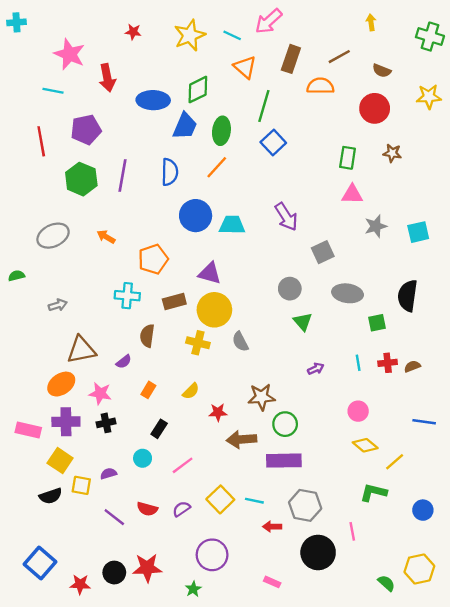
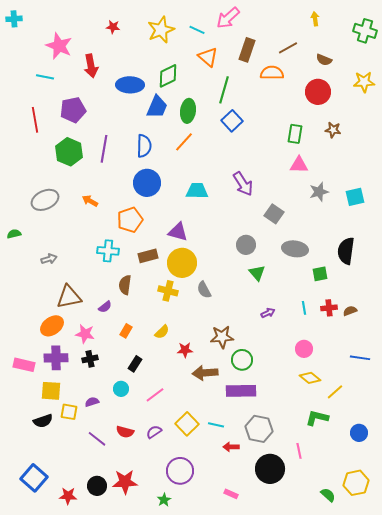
blue circle: (196, 216) -> (147, 183), moved
gray square: (323, 252) -> (274, 214), turned -30
yellow square: (60, 461) -> (51, 391), turned -30

